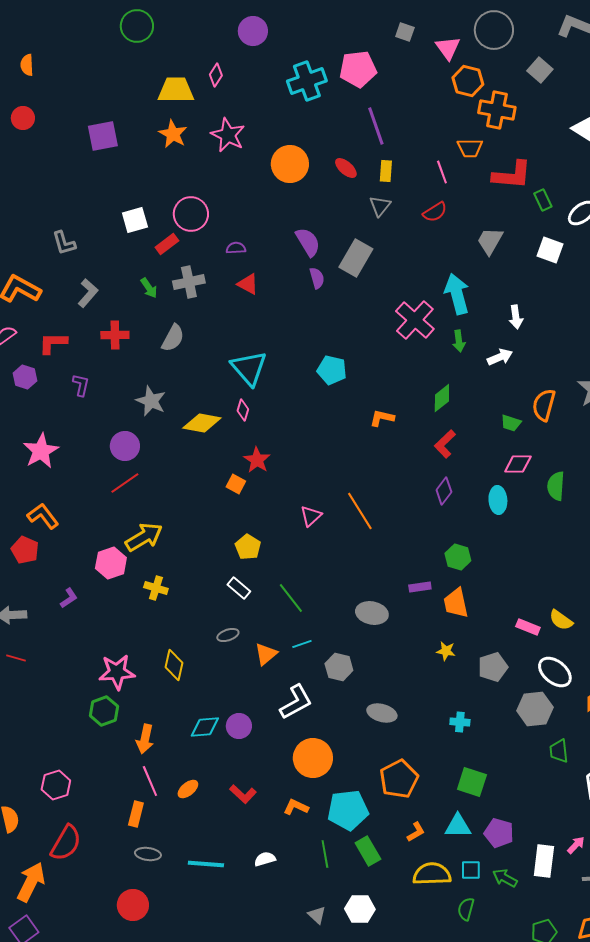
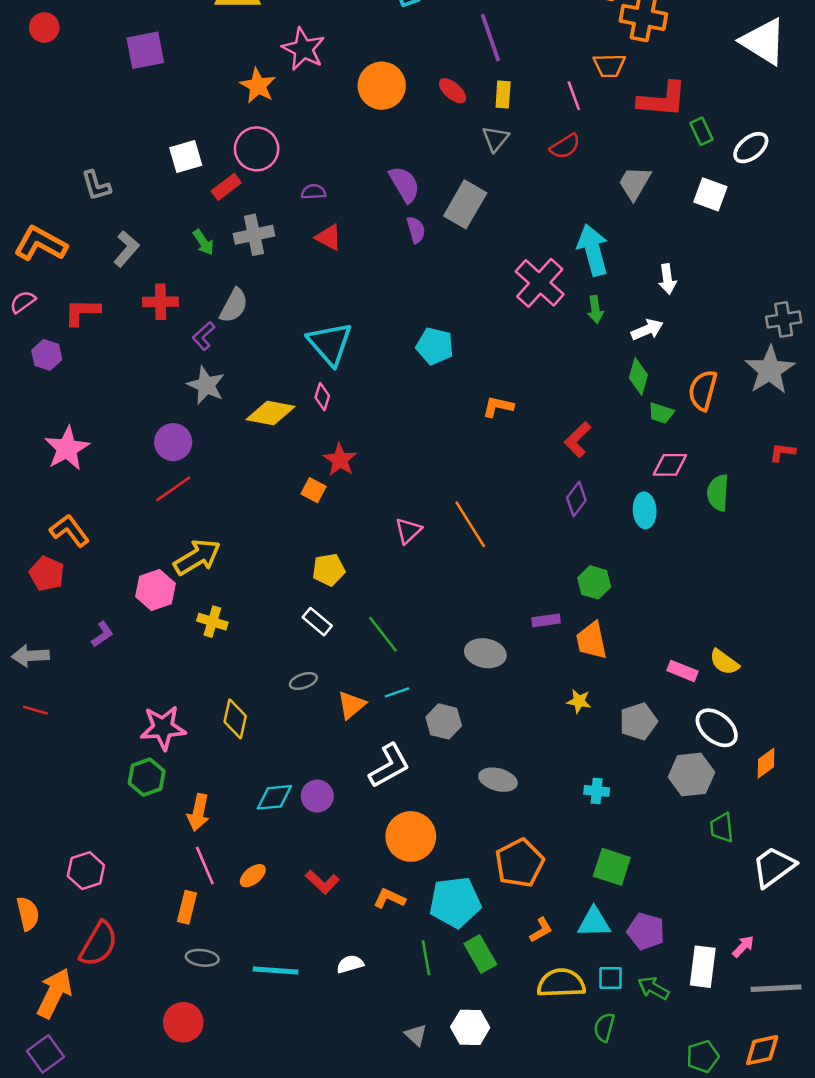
orange star: (173, 134) -> (258, 86), moved
purple L-shape: (81, 385) -> (204, 336), moved, turned -145
green diamond: (442, 398) -> (638, 376), moved, turned -36
yellow pentagon: (248, 547) -> (329, 570), turned 30

